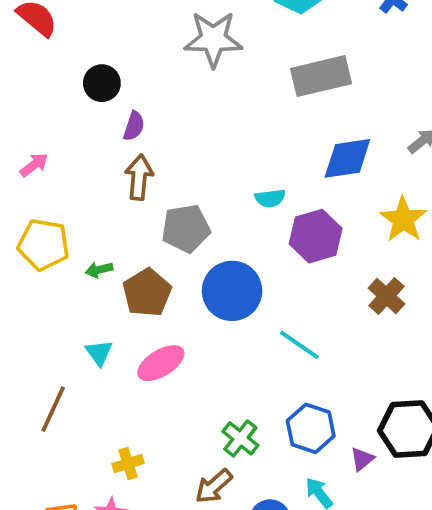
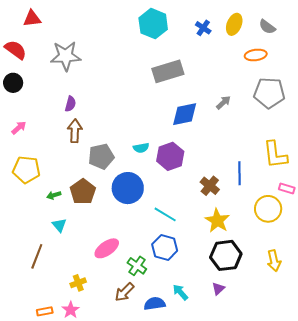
gray star: (213, 39) -> (66, 56), moved
black circle: (102, 83) -> (13, 83), moved
cyan semicircle: (270, 198) -> (141, 148), moved
yellow star: (403, 219) -> (217, 221), moved
green arrow: (99, 270) -> (54, 195), moved
pink ellipse: (161, 363) -> (107, 248), moved
blue hexagon: (311, 428) -> (165, 247), moved
purple triangle: (362, 459) -> (218, 289), moved

